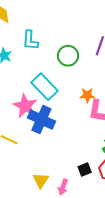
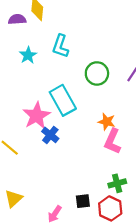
blue cross: (41, 120) -> (50, 135), size x0.6
yellow triangle: (41, 180) -> (14, 199), moved

